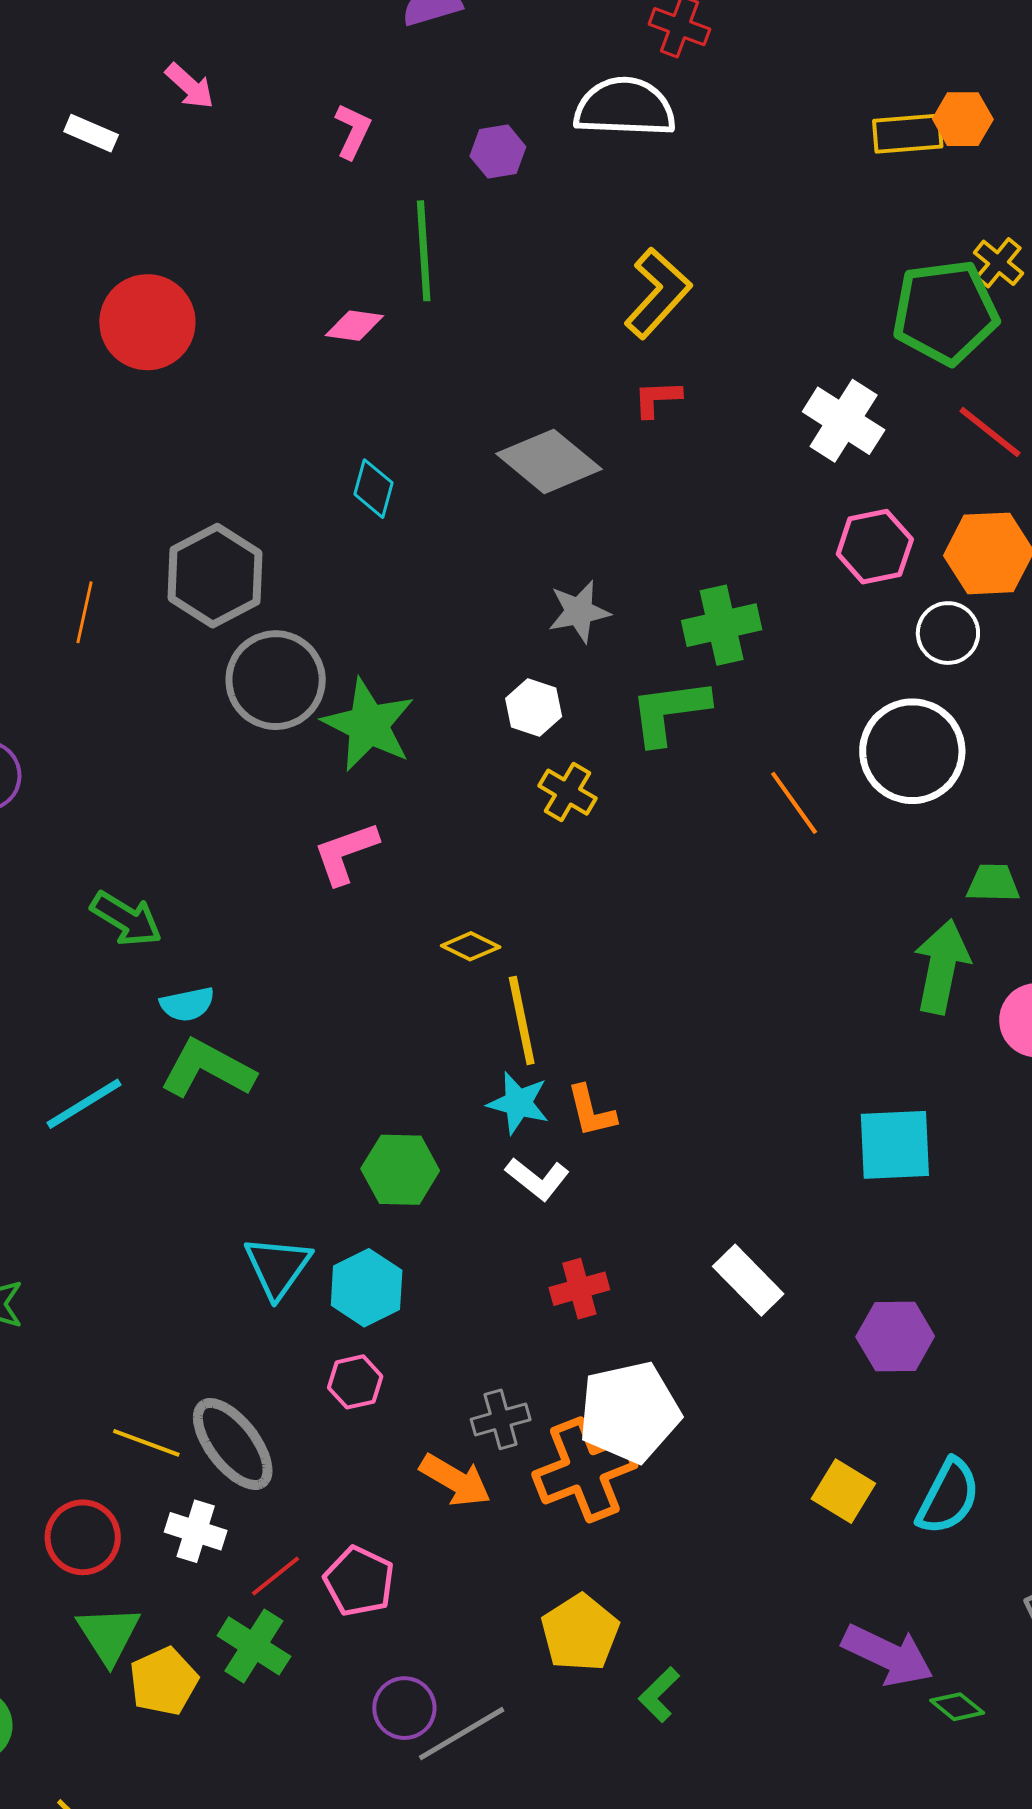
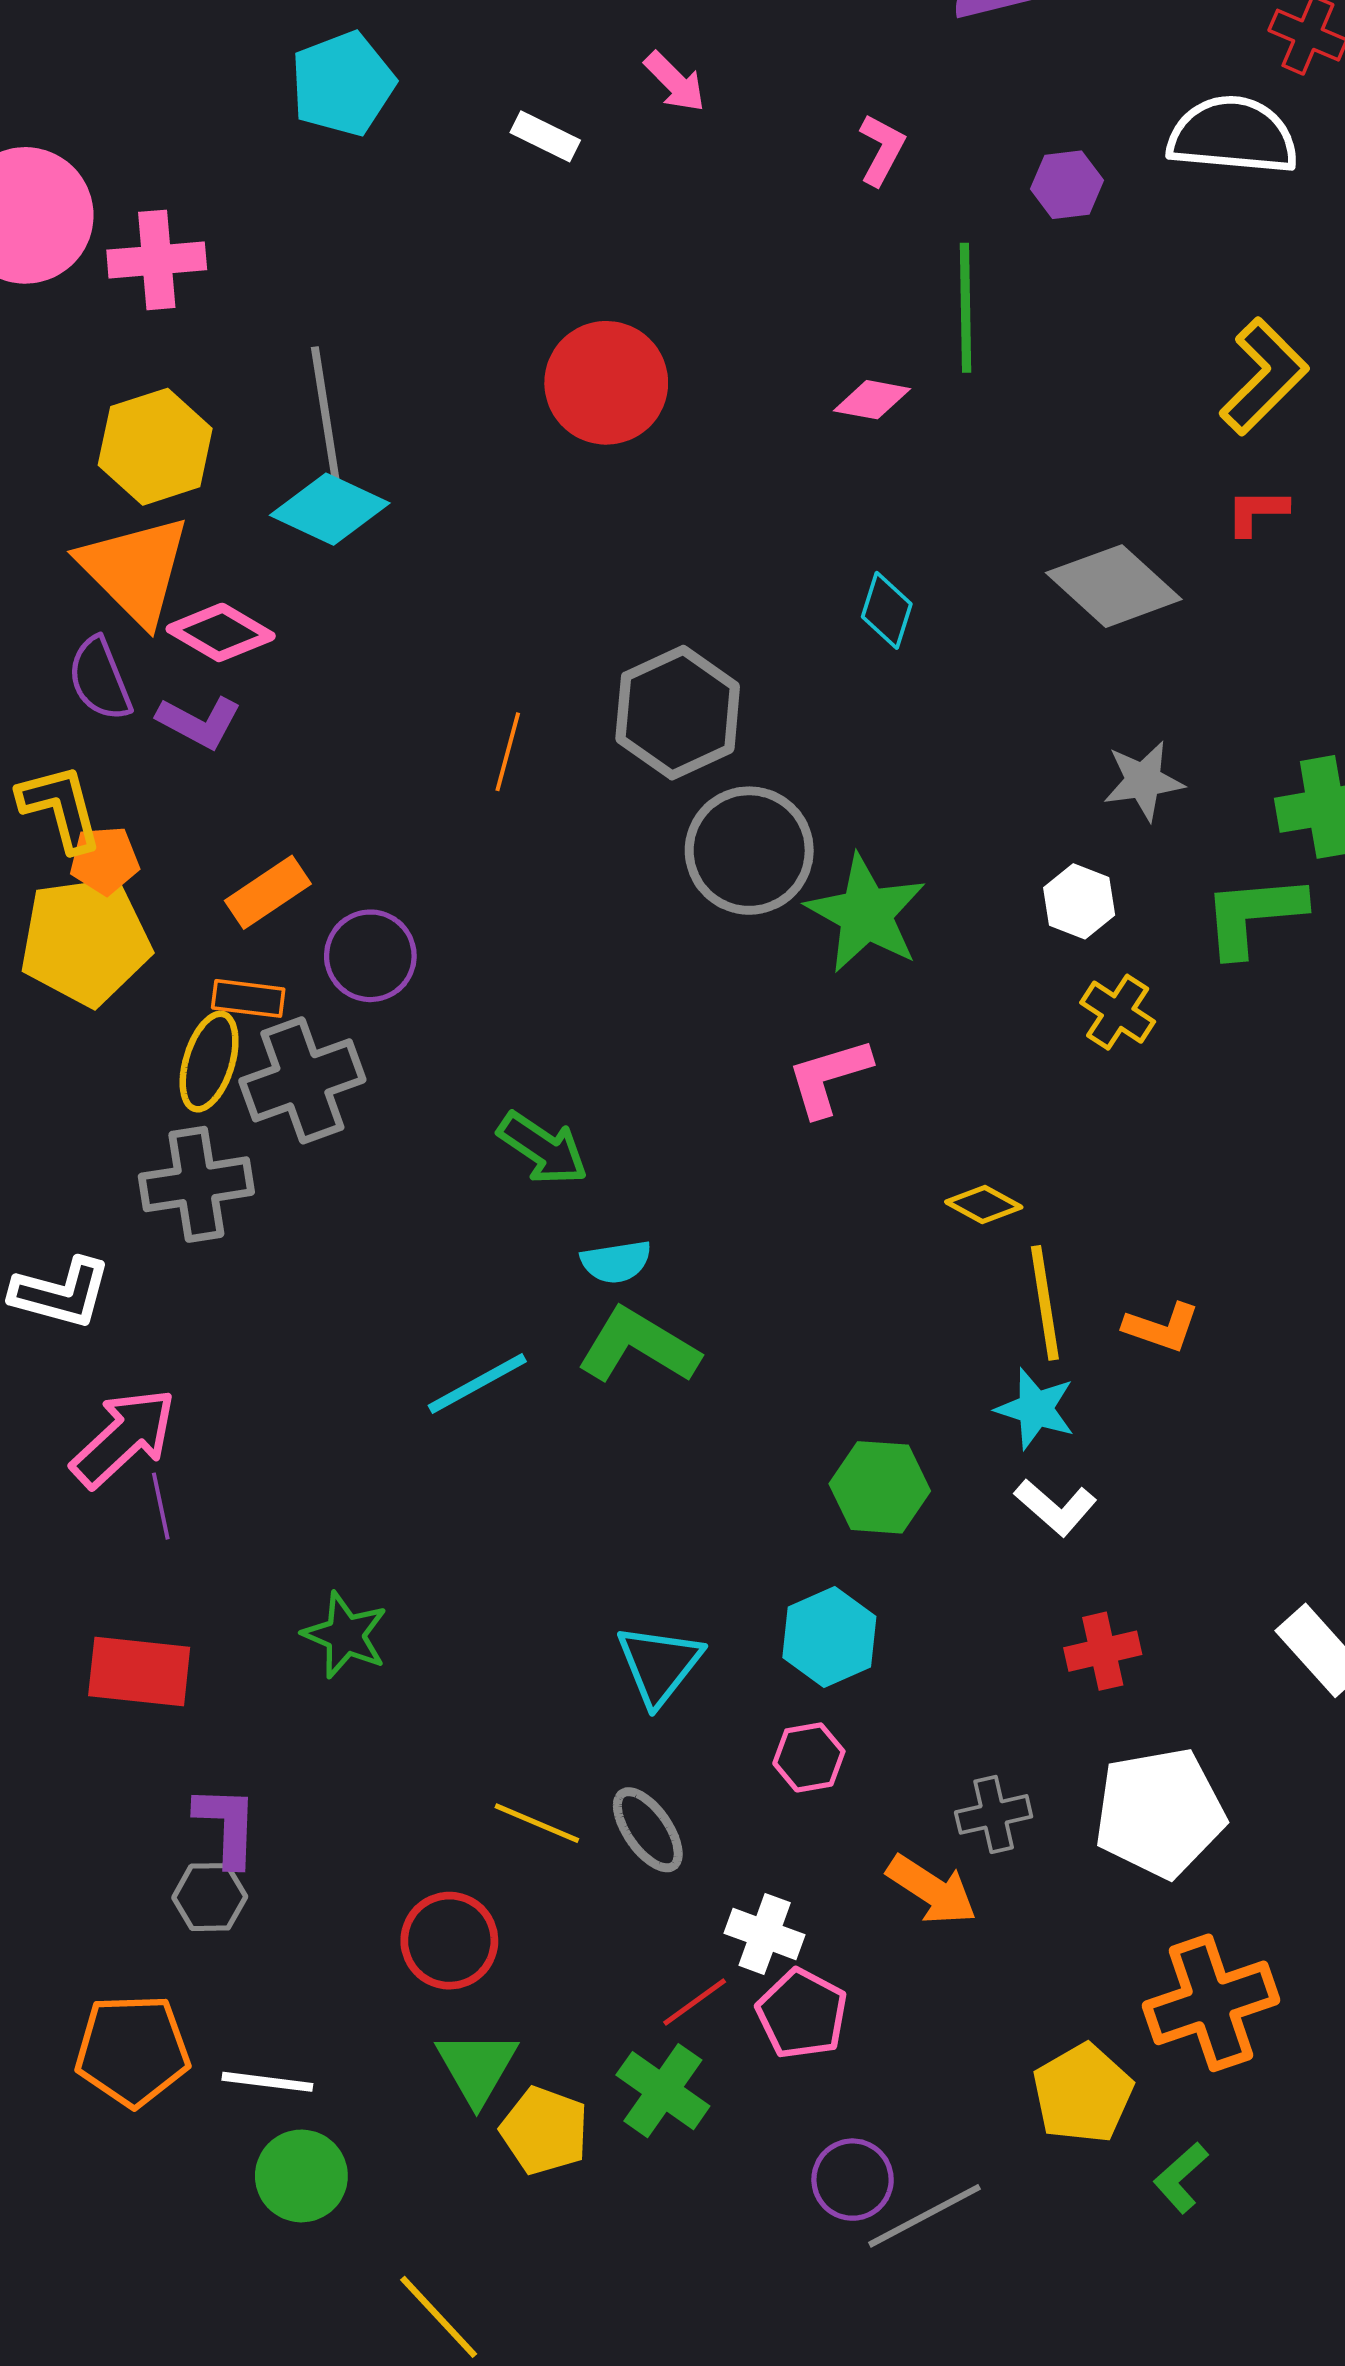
orange L-shape: (591, 1111) -> (1162, 1327), moved, turned -60
cyan triangle: (278, 1267) -> (659, 1665), moved
gray ellipse: (233, 1444) -> (648, 1830), size x0.7
orange cross: (585, 1470) -> (1211, 2003), moved
white cross: (196, 1531) -> (765, 1934), moved
yellow pentagon: (164, 1681) -> (544, 2131), turned -30

